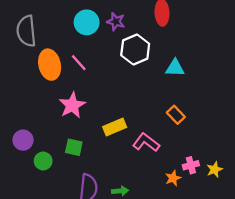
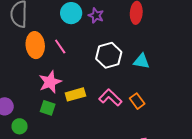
white hexagon: (135, 50) -> (109, 55), moved
yellow rectangle: (115, 127) -> (75, 94), moved
pink L-shape: (146, 142) -> (110, 97), moved
green square: (74, 147) -> (48, 108), moved

